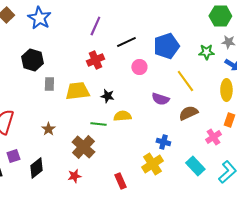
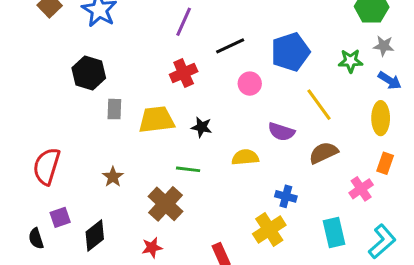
yellow semicircle: (122, 116) -> (245, 157), moved
cyan rectangle: (195, 166) -> (334, 232), turned 30

